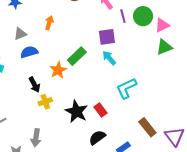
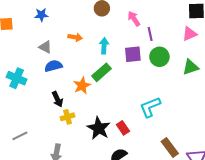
green circle: (143, 16) -> (159, 57), moved
orange arrow: (49, 23) -> (75, 37), turned 80
pink triangle: (162, 25) -> (190, 34), moved
gray triangle: (20, 34) -> (45, 47), turned 48
cyan arrow: (109, 58) -> (104, 46), moved, turned 42

